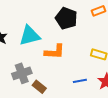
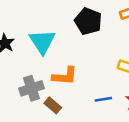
cyan triangle: (30, 36) -> (42, 42), turned -50
orange L-shape: (55, 52) -> (65, 76), moved

